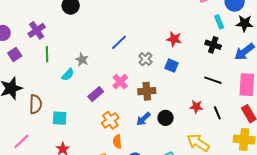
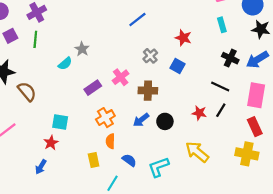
cyan rectangle: (219, 22) -> (222, 25), moved
blue line: (119, 42) -> (137, 19), moved
black cross: (213, 45) -> (230, 58), moved
green line: (47, 54) -> (35, 39), moved
brown semicircle: (36, 104) -> (27, 92), turned -48
black line: (217, 113) -> (221, 110), moved, turned 48
cyan square: (60, 118) -> (60, 122), moved

